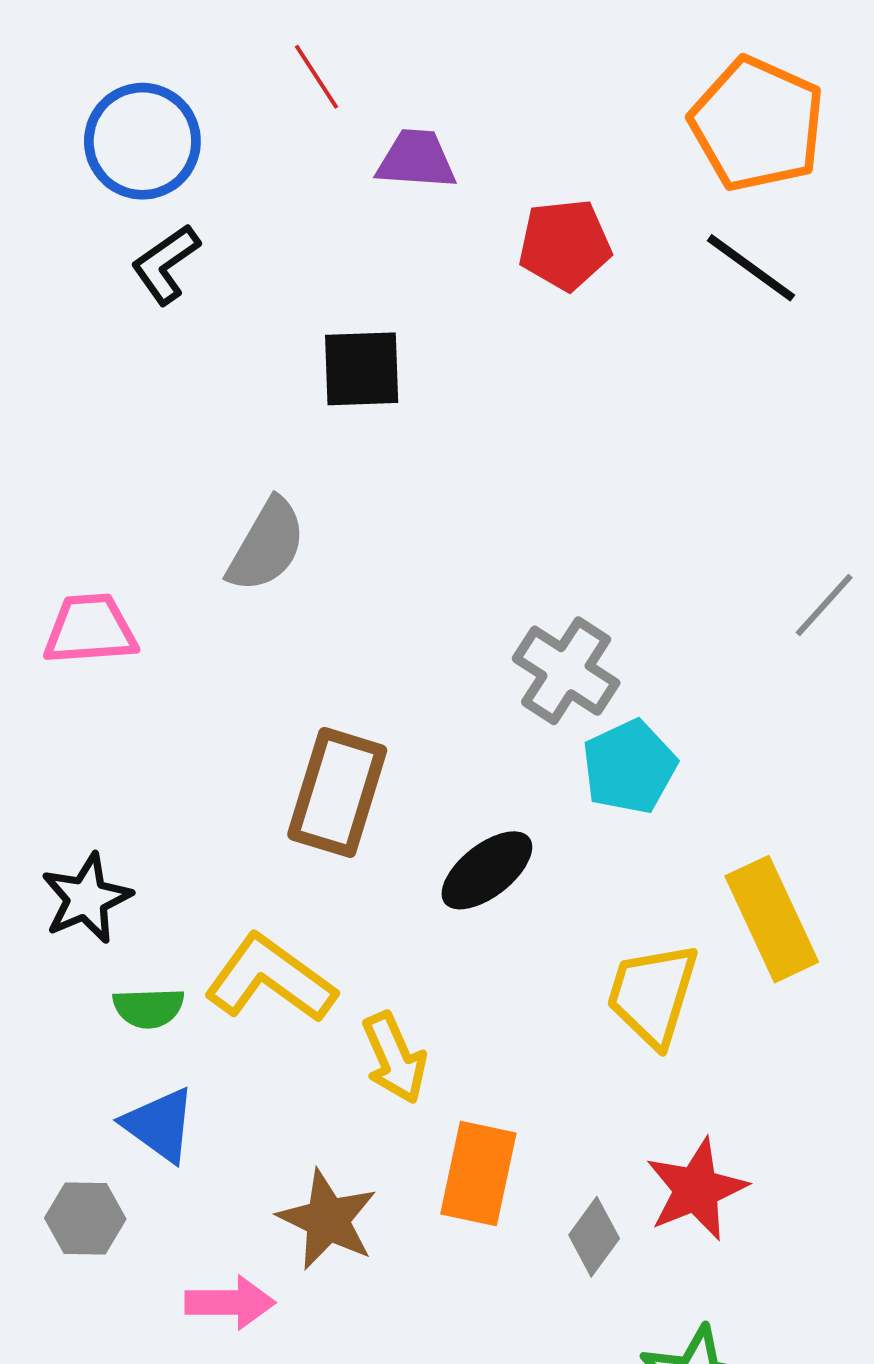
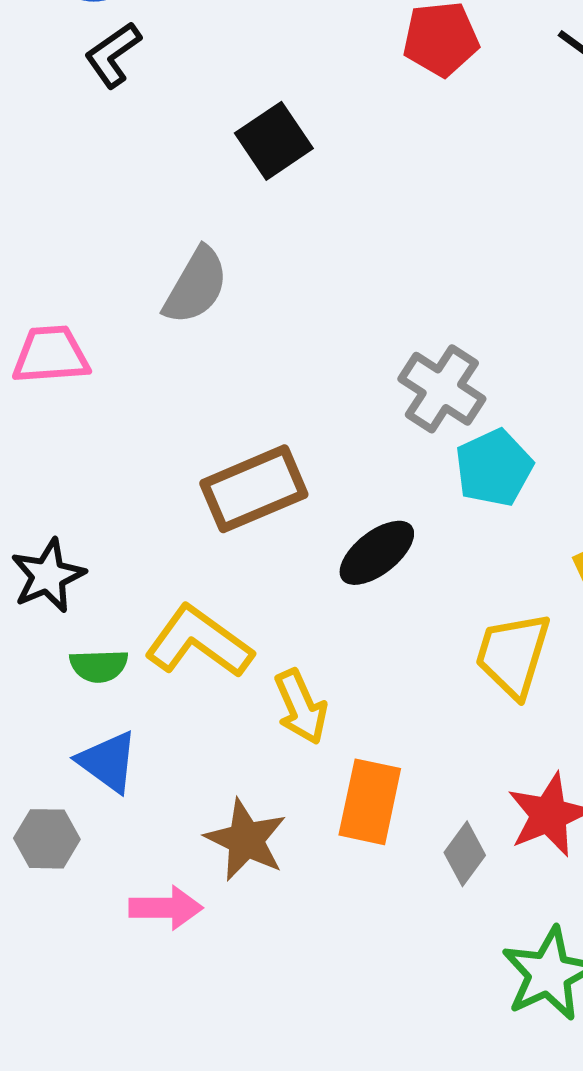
black square: (362, 369) -> (274, 141), turned -32
brown rectangle: (337, 792) -> (254, 489), turned 50

